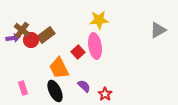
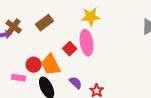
brown rectangle: (46, 35) -> (45, 23), moved
red circle: (31, 40) -> (34, 65), moved
pink rectangle: (23, 88) -> (19, 78), moved, turned -64

